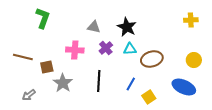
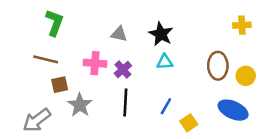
purple cross: (106, 48) -> (123, 70), moved
brown line: (23, 57) -> (46, 59), moved
brown ellipse: (152, 59) -> (218, 66), moved, turned -75
gray arrow: (29, 95) -> (37, 120), size x1.6

